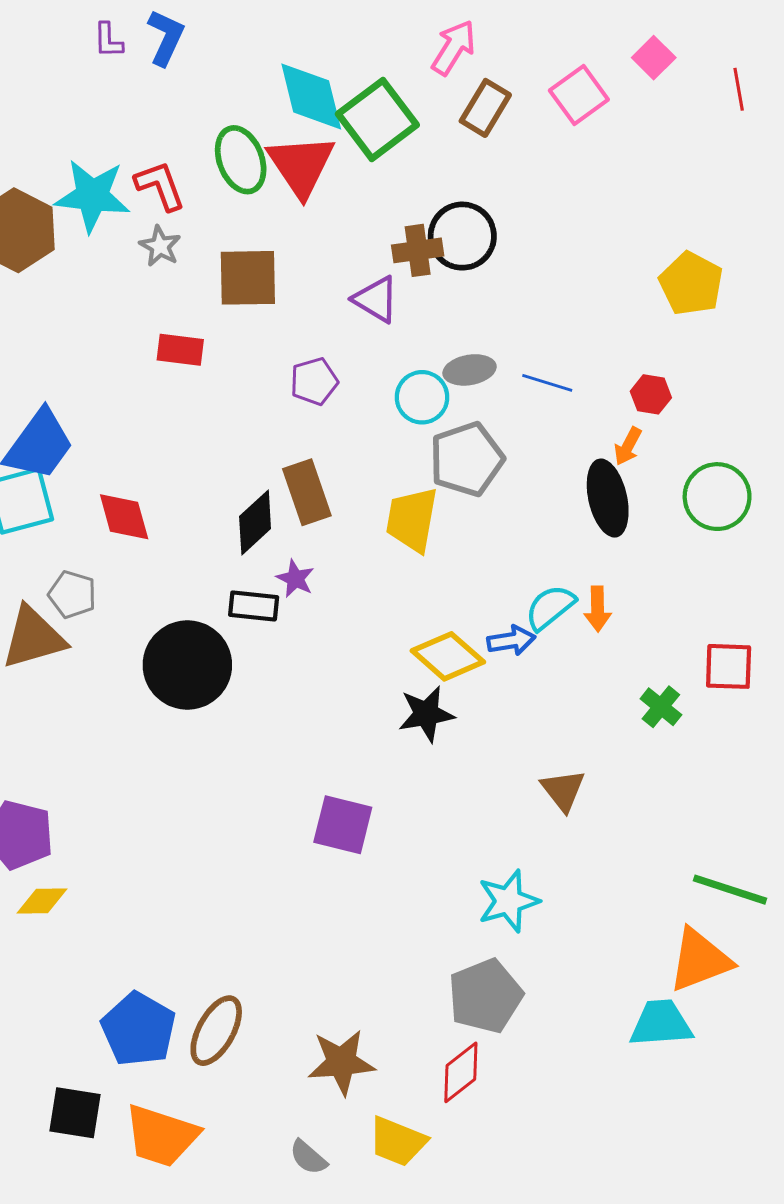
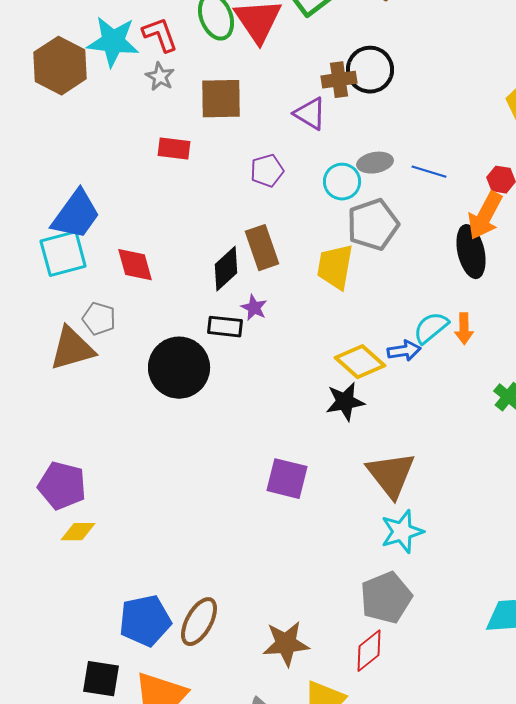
orange arrow: (628, 446) -> (485, 216), size x1.8
brown triangle: (563, 790) -> (391, 475), moved, size x1.6
blue pentagon: (138, 1029) -> (145, 621), turned 30

